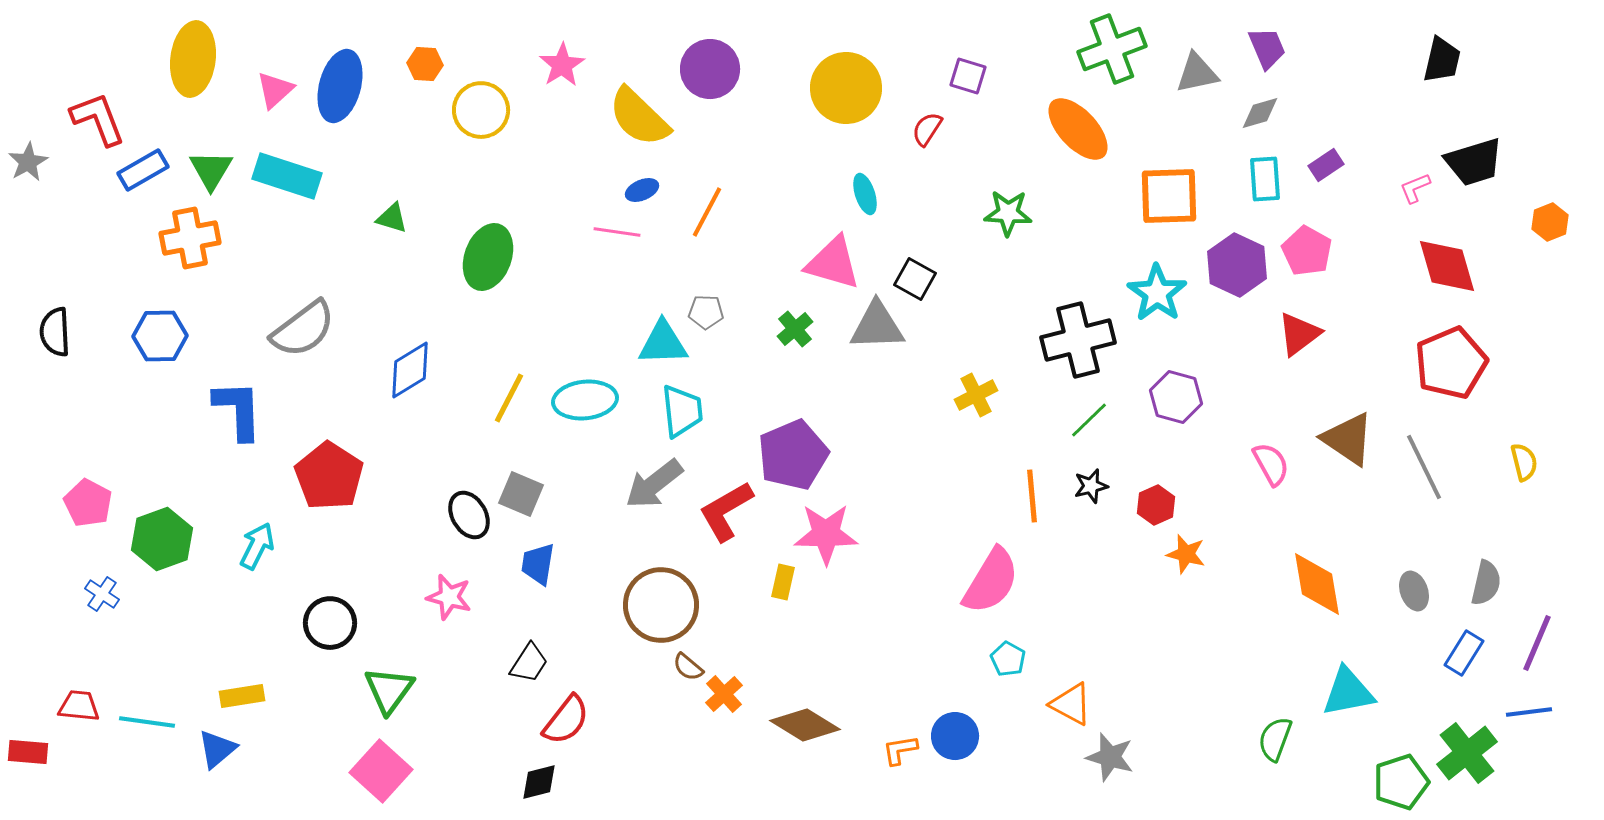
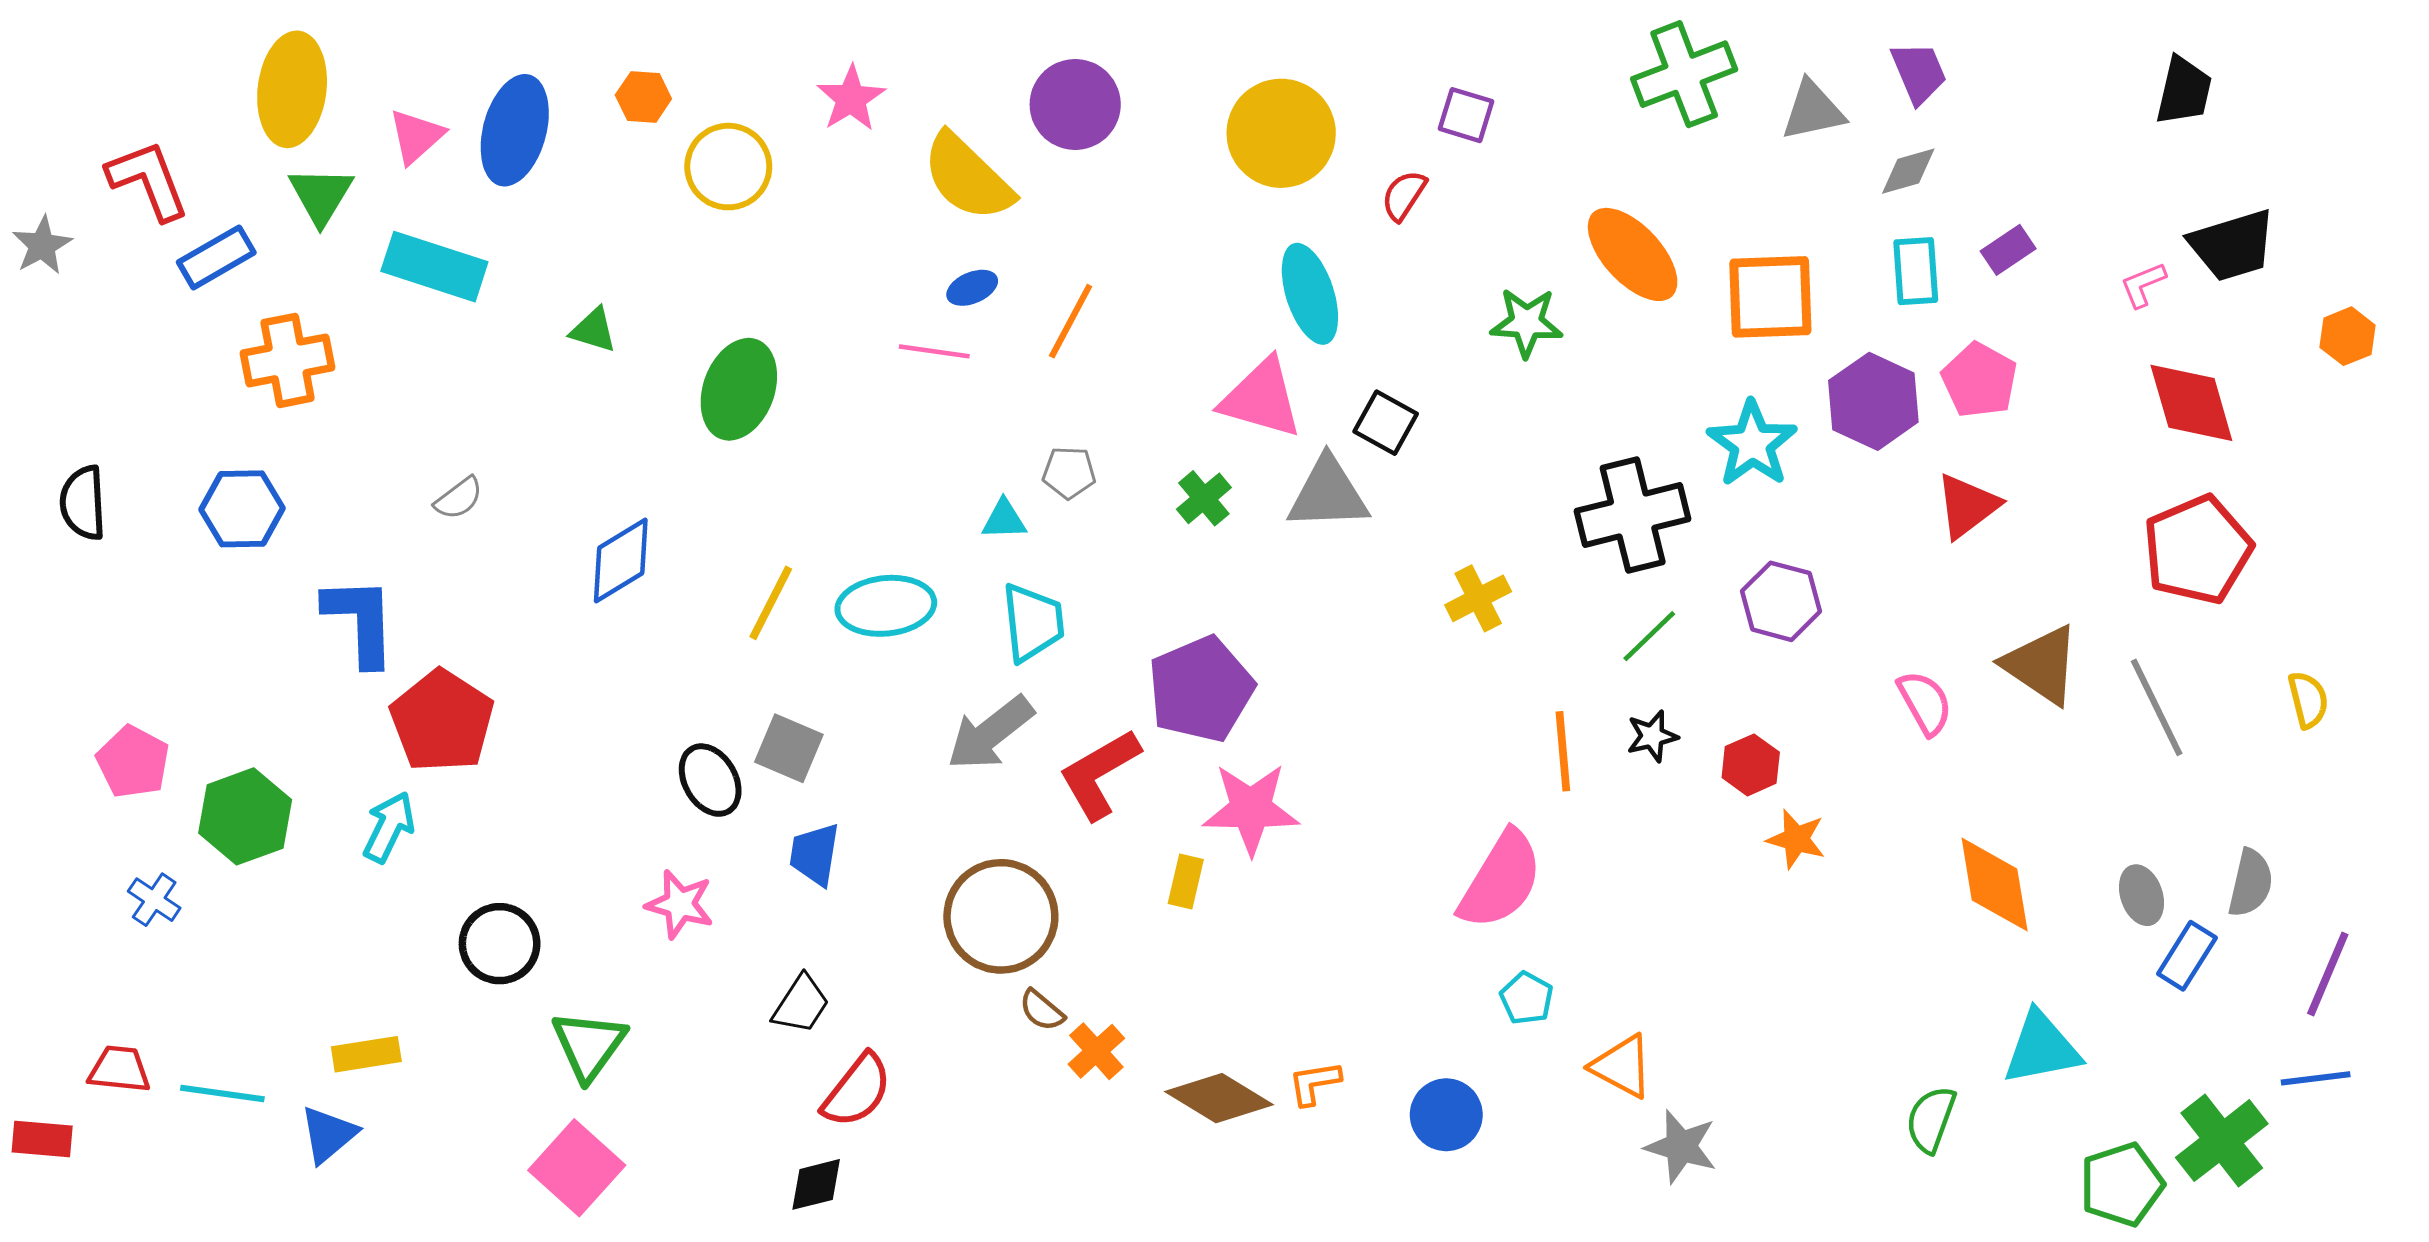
orange ellipse: (1078, 129) -> (1633, 254), moved
green triangle: (211, 170) -> (321, 195), moved
cyan ellipse: (865, 194) -> (1310, 294), size x1.6
gray semicircle: (303, 329) -> (459, 498), size x0.5
cyan triangle: (663, 343) -> (1004, 520), size x0.6
red pentagon: (329, 476) -> (442, 721), moved
blue rectangle: (1464, 653) -> (2187, 956), moved
orange L-shape: (900, 750) -> (1314, 1083), moved

